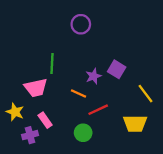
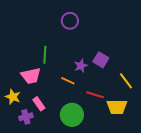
red line: (98, 110) -> (95, 95), moved, turned 42
green circle: (83, 133) -> (72, 115), size x1.5

